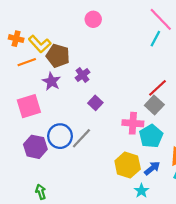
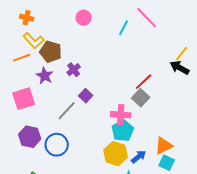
orange cross: (16, 39) -> (27, 18), moved
cyan line: (155, 39) -> (124, 28), moved
blue circle: (60, 136) -> (57, 145), moved
cyan pentagon: (151, 136) -> (123, 131), moved
gray line: (81, 138) -> (67, 111), moved

